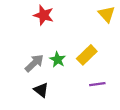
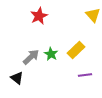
red star: (44, 15) -> (39, 16), turned 30
black triangle: (41, 90) -> (17, 78), moved

